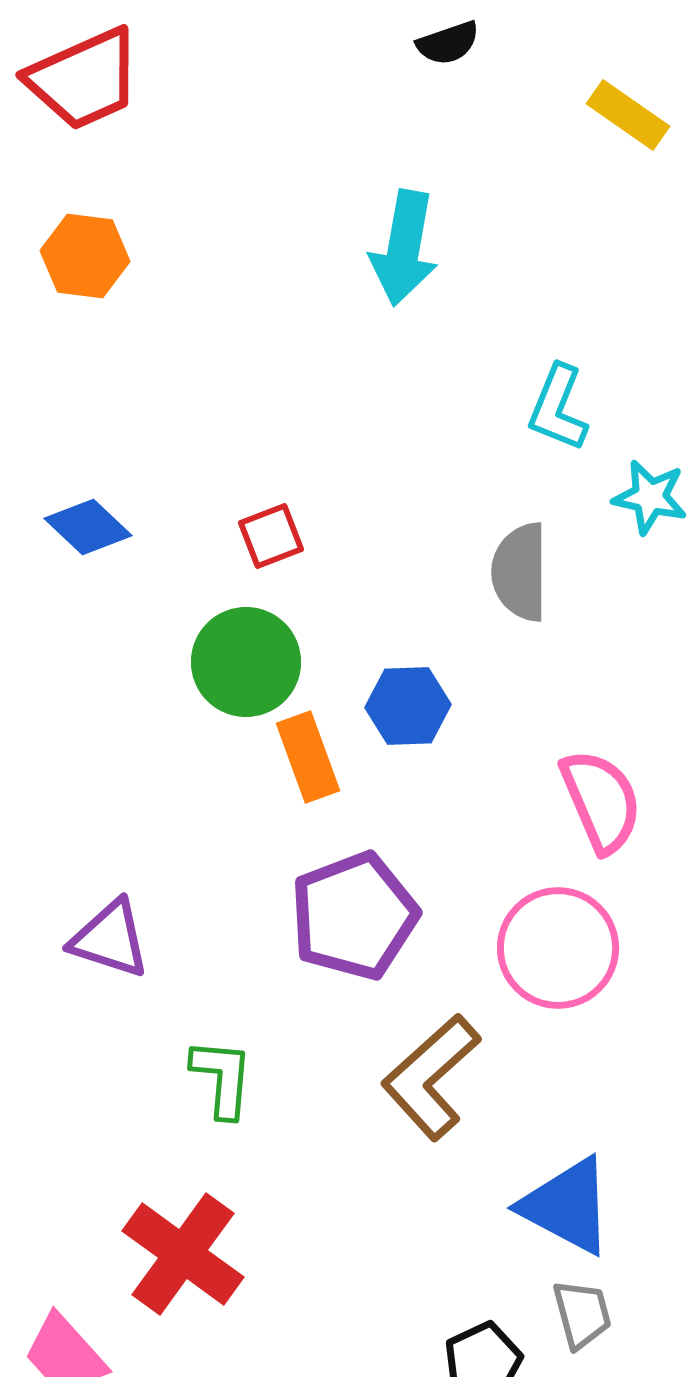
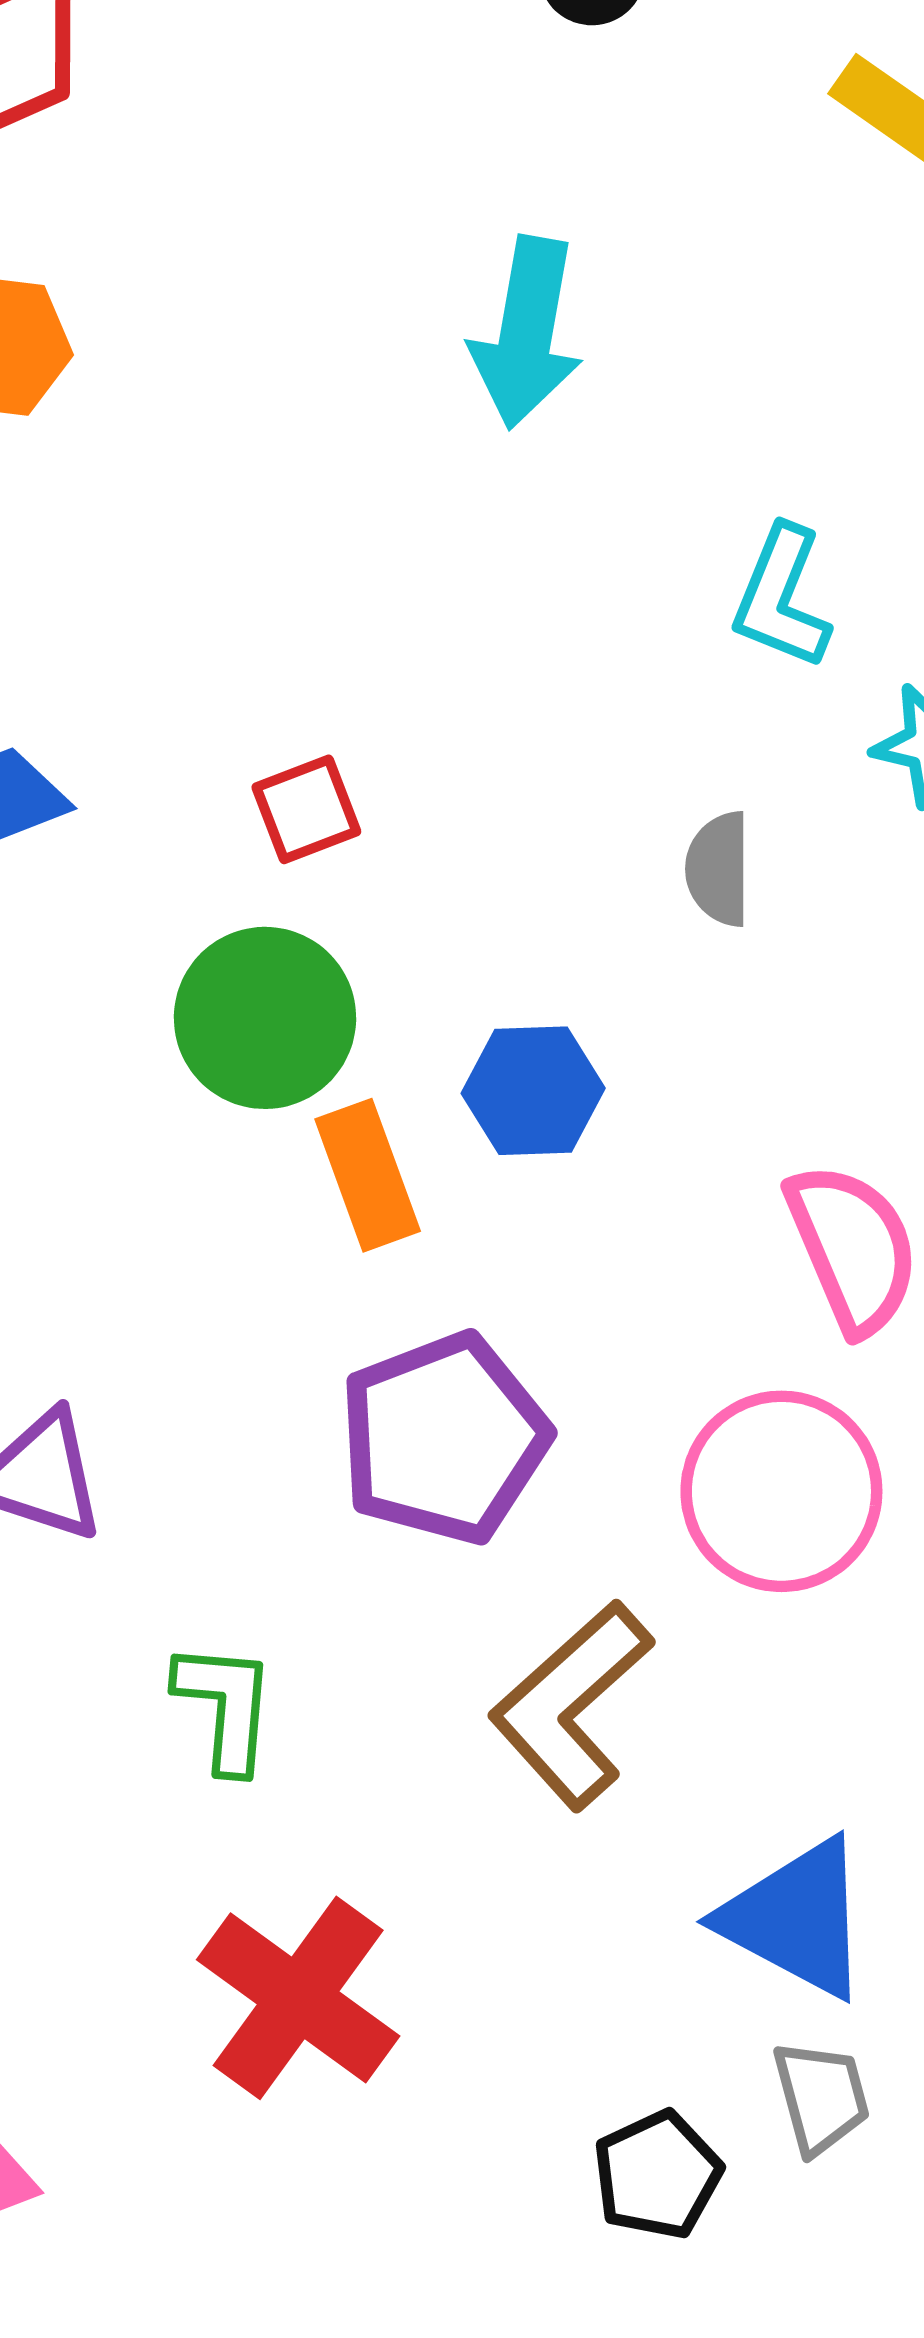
gray semicircle: (520, 572) -> (719, 869), size x0.7
red cross: (183, 1254) -> (298, 1998), moved

